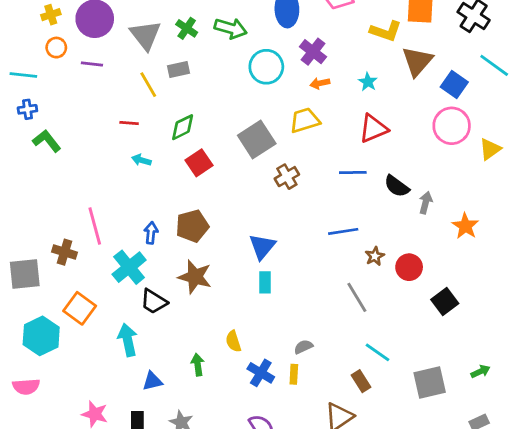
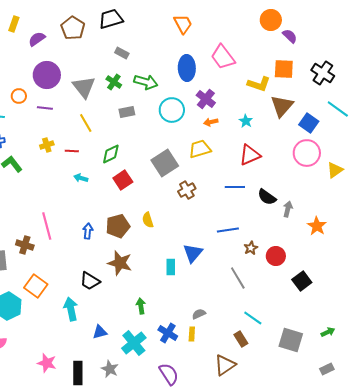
yellow cross: (51, 15) -> (47, 145), moved
gray rectangle: (178, 70) -> (127, 112), moved
blue triangle: (262, 247) -> (193, 253), moved
cyan cross: (129, 267) -> (134, 343), moved
yellow semicircle: (233, 341) -> (148, 220), moved
green arrow: (198, 365) -> (141, 306), moved
blue triangle: (152, 381) -> (100, 332), moved
gray square: (430, 382) -> (291, 340), turned 30

